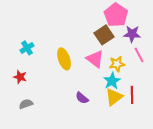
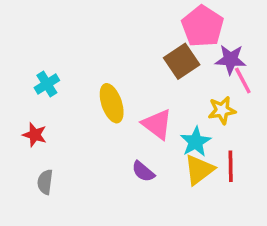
pink line: (139, 55) -> (243, 80), moved
pink triangle: (95, 59) -> (157, 124), moved
yellow star: (117, 64) -> (222, 110), moved
gray semicircle: (26, 104) -> (45, 182), turned -64

